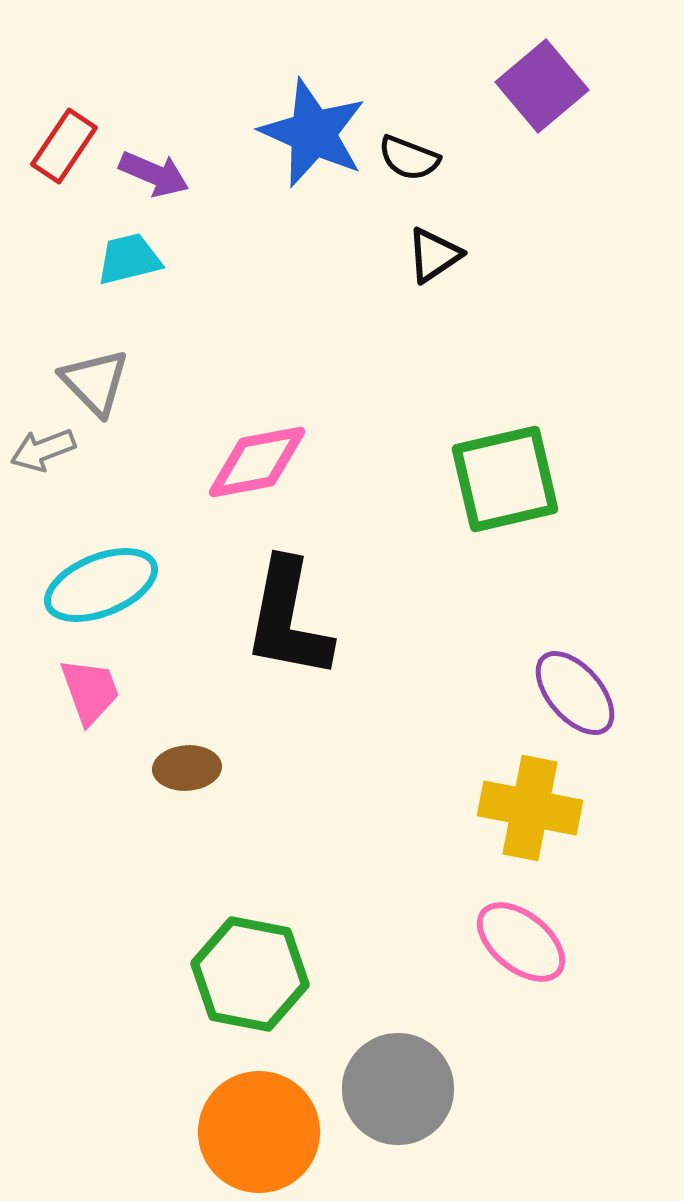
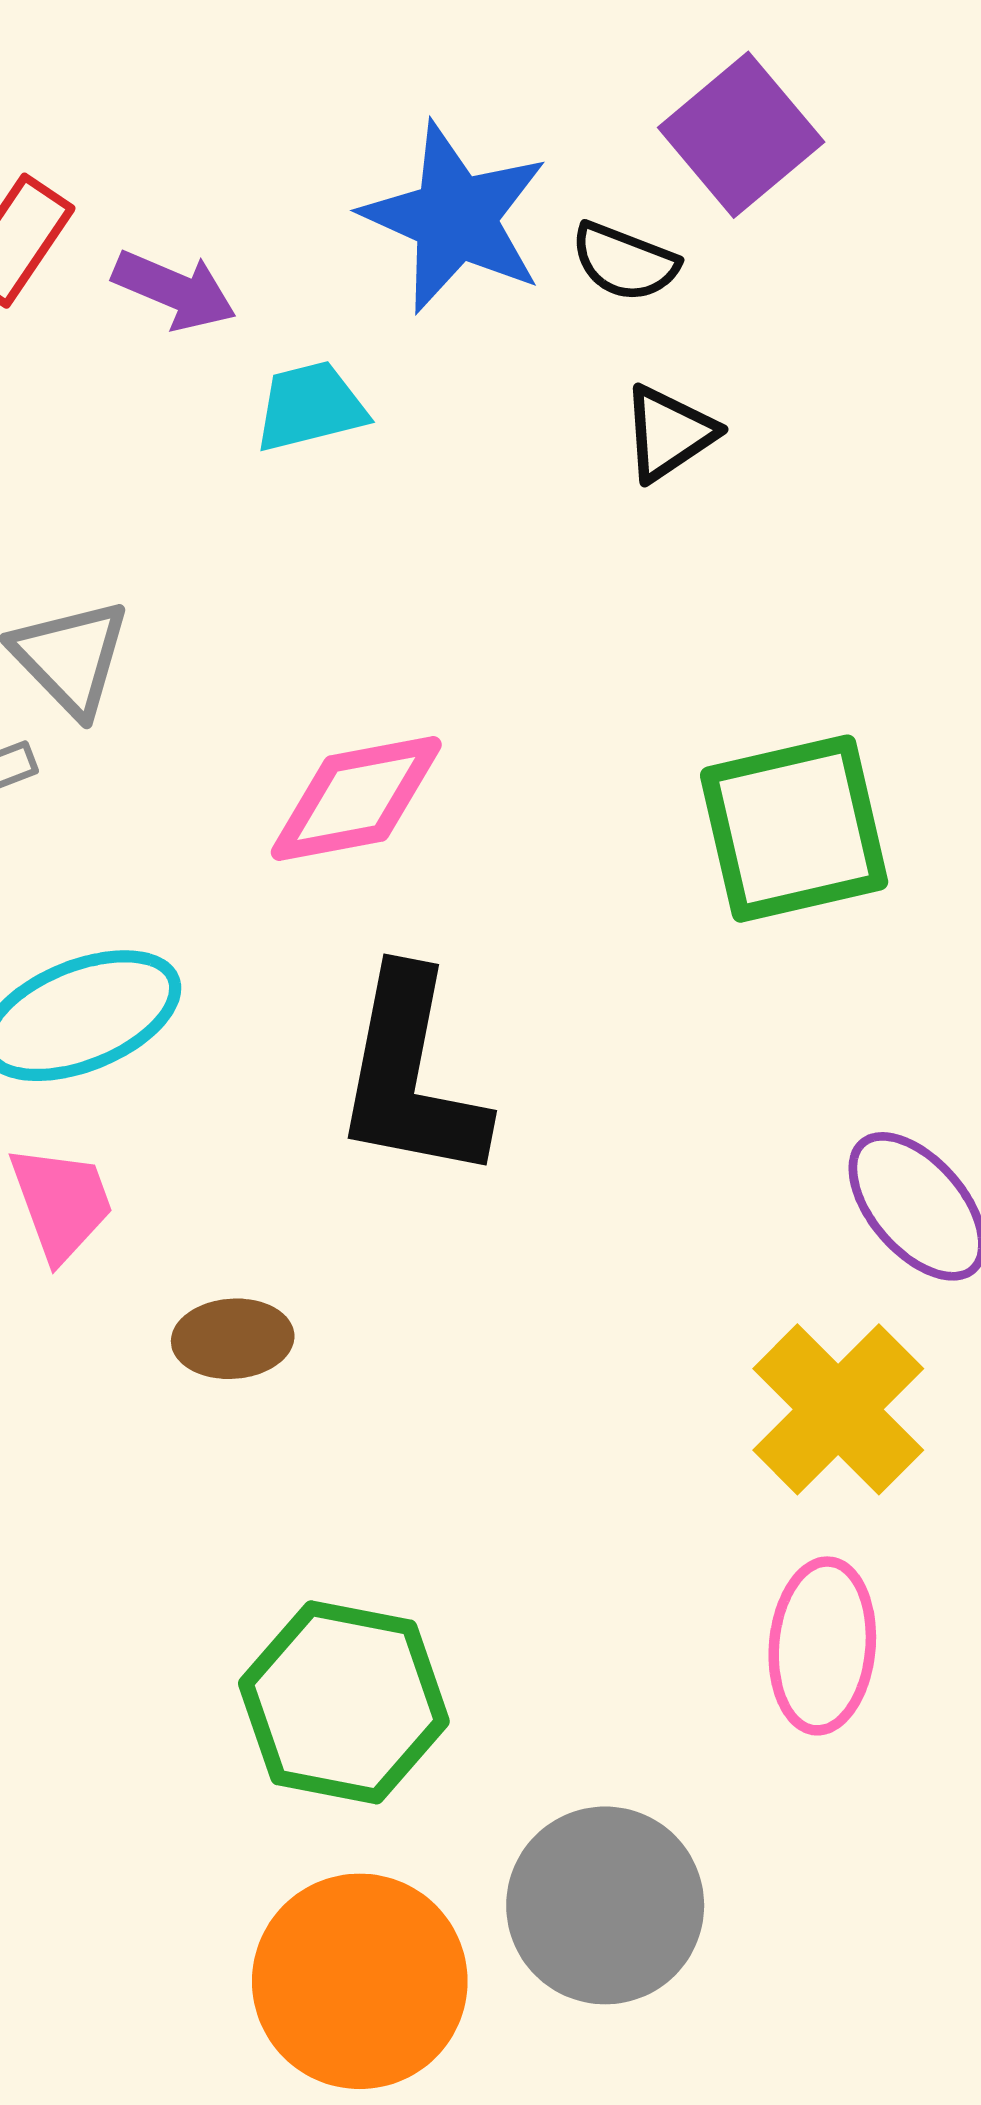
purple square: (542, 86) -> (741, 135), moved
cyan trapezoid: (129, 259) -> (310, 407), moved
yellow cross: (530, 808) -> (838, 1409), turned 34
pink ellipse: (521, 942) -> (822, 1646), turned 56

